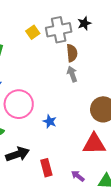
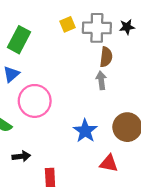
blue star: (50, 121) -> (85, 131), moved, size x1.5
red triangle: (94, 144) -> (109, 163), size x0.7
black arrow: (18, 154) -> (21, 156), size x0.7

